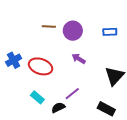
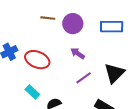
blue rectangle: (110, 32) -> (112, 27), size x1.5
purple line: (72, 94) -> (84, 78), moved

